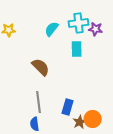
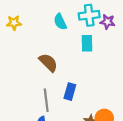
cyan semicircle: (52, 29) -> (60, 22), turned -63
blue rectangle: (68, 107) -> (70, 92), moved

